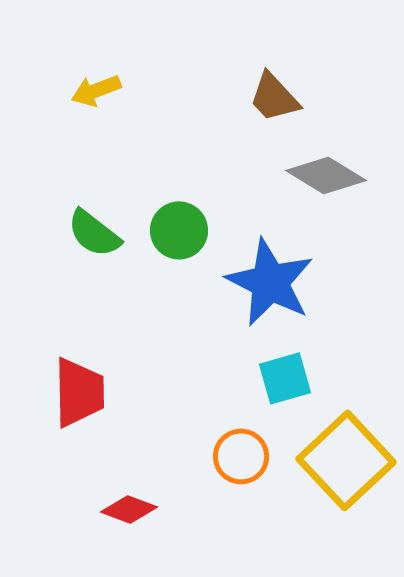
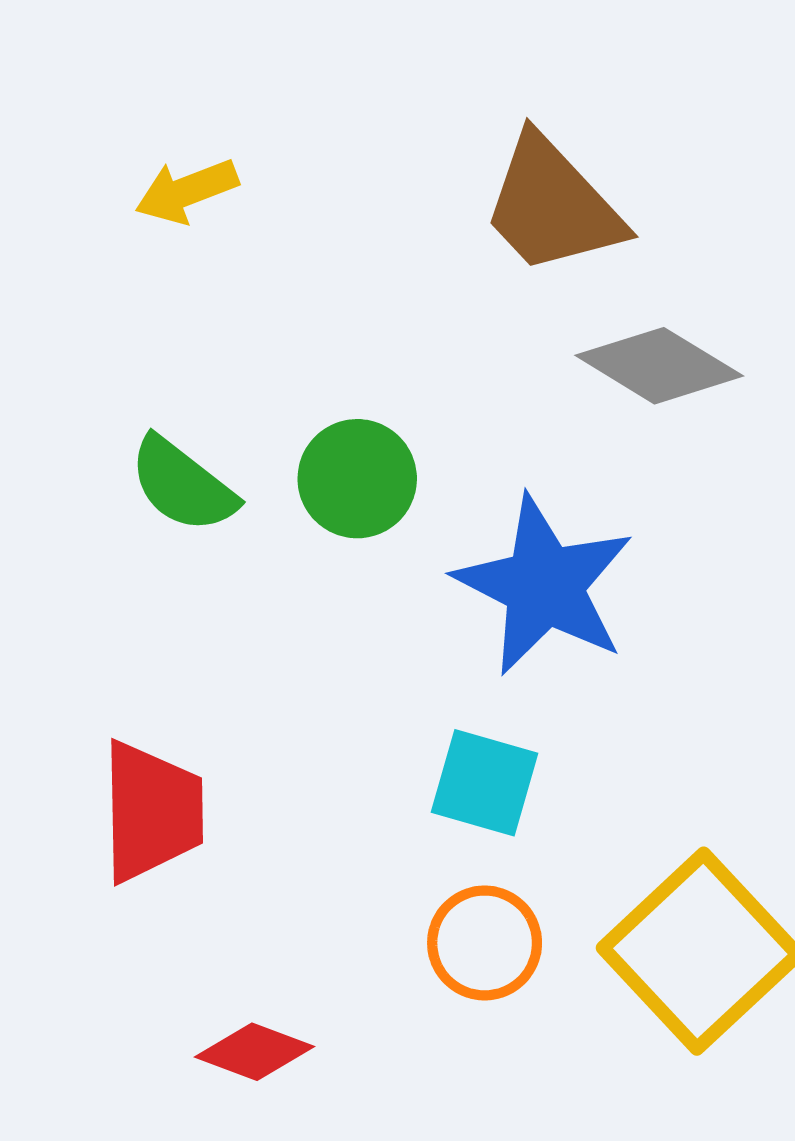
brown trapezoid: (274, 97) -> (552, 205), size x1.4
cyan square: (285, 378) -> (485, 783), moved, turned 32

